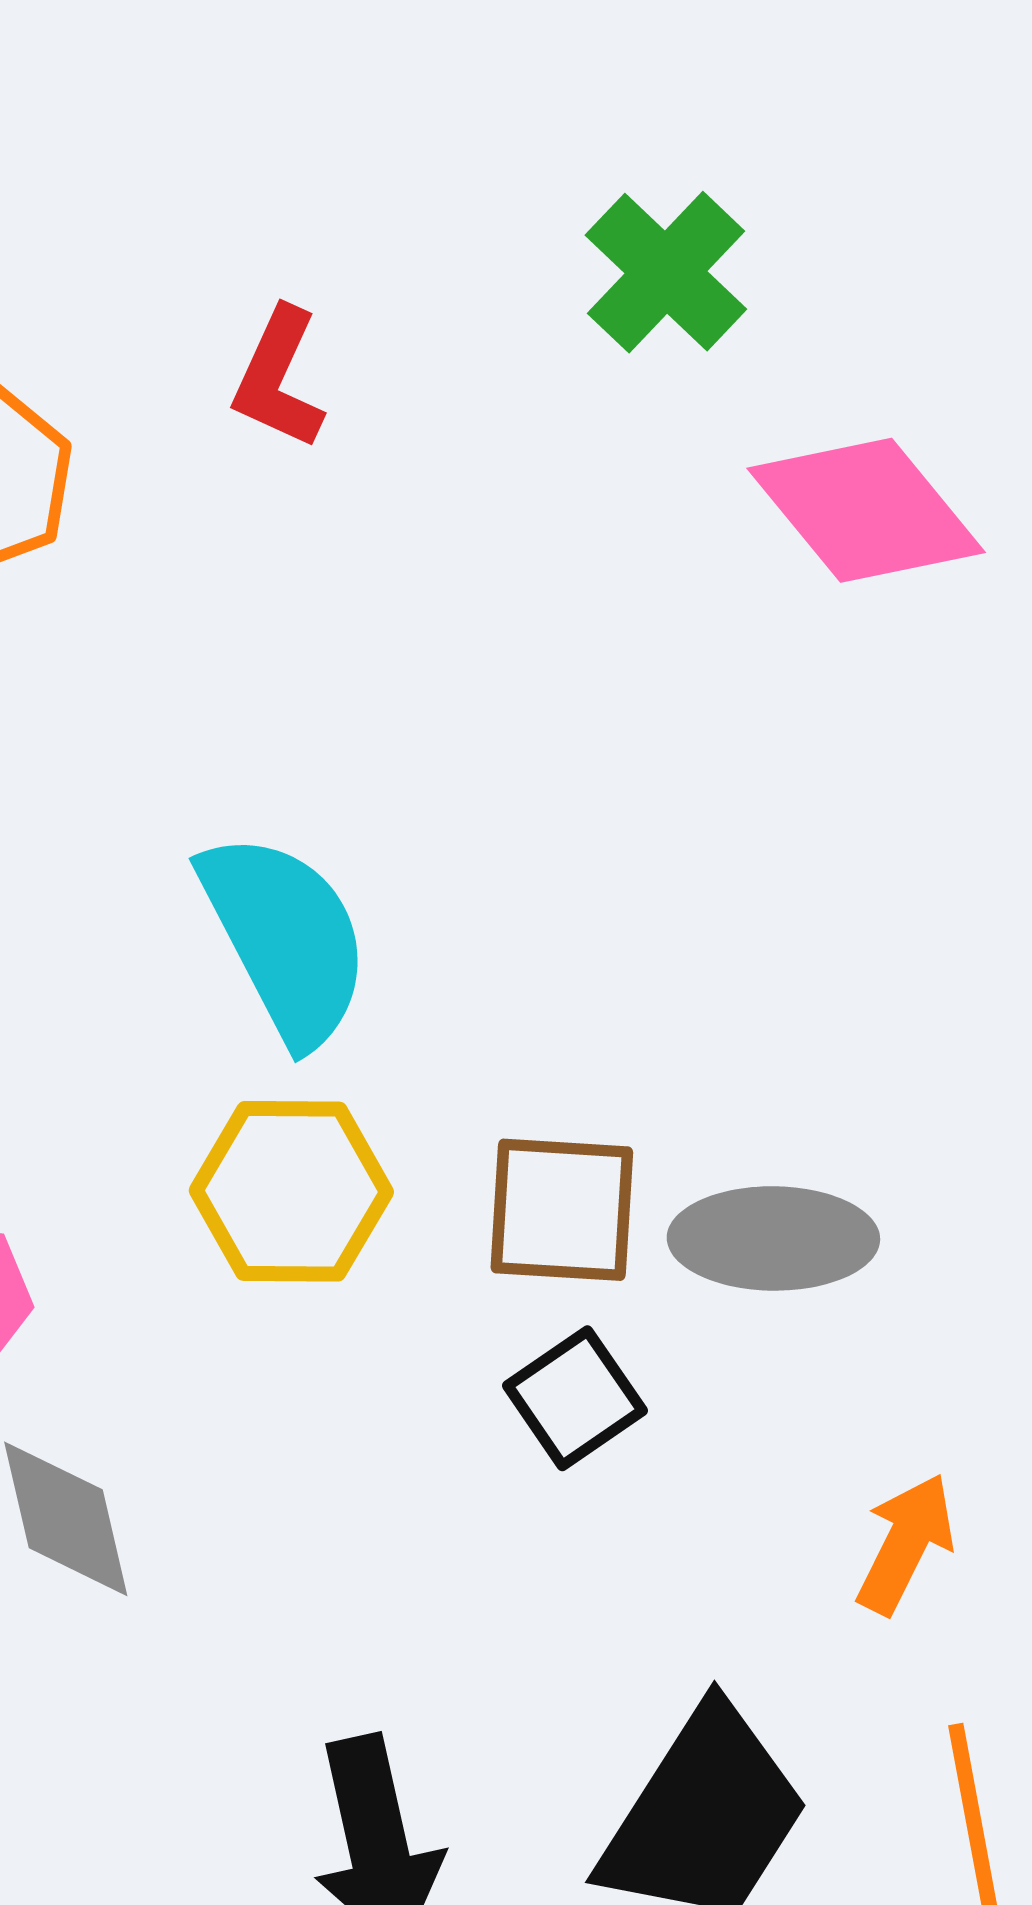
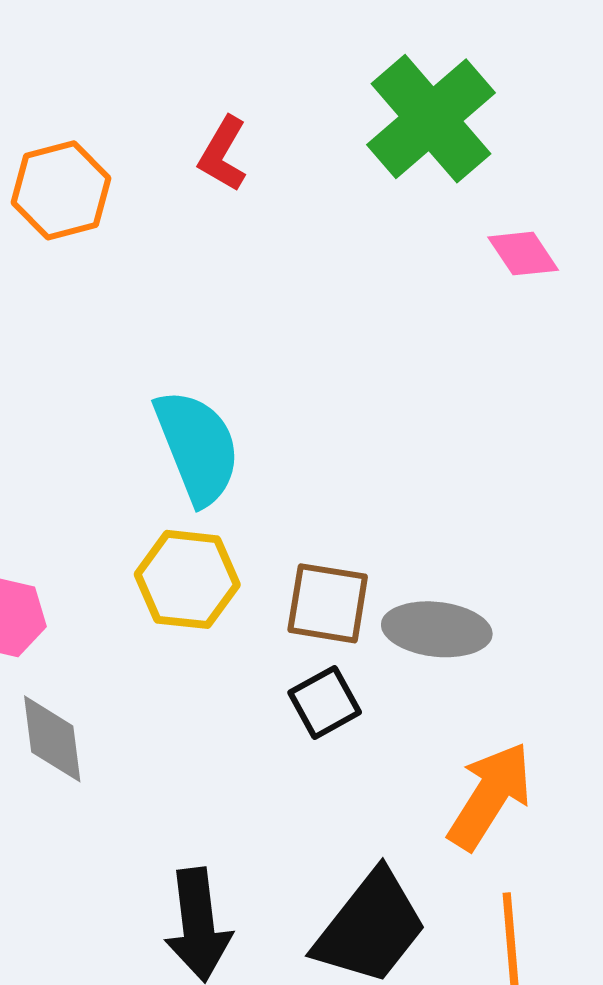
green cross: (666, 272) -> (431, 119), size x1.5
pink diamond: (866, 510) -> (523, 254), size x0.6
orange arrow: (906, 1544) -> (490, 796), size x1.5

